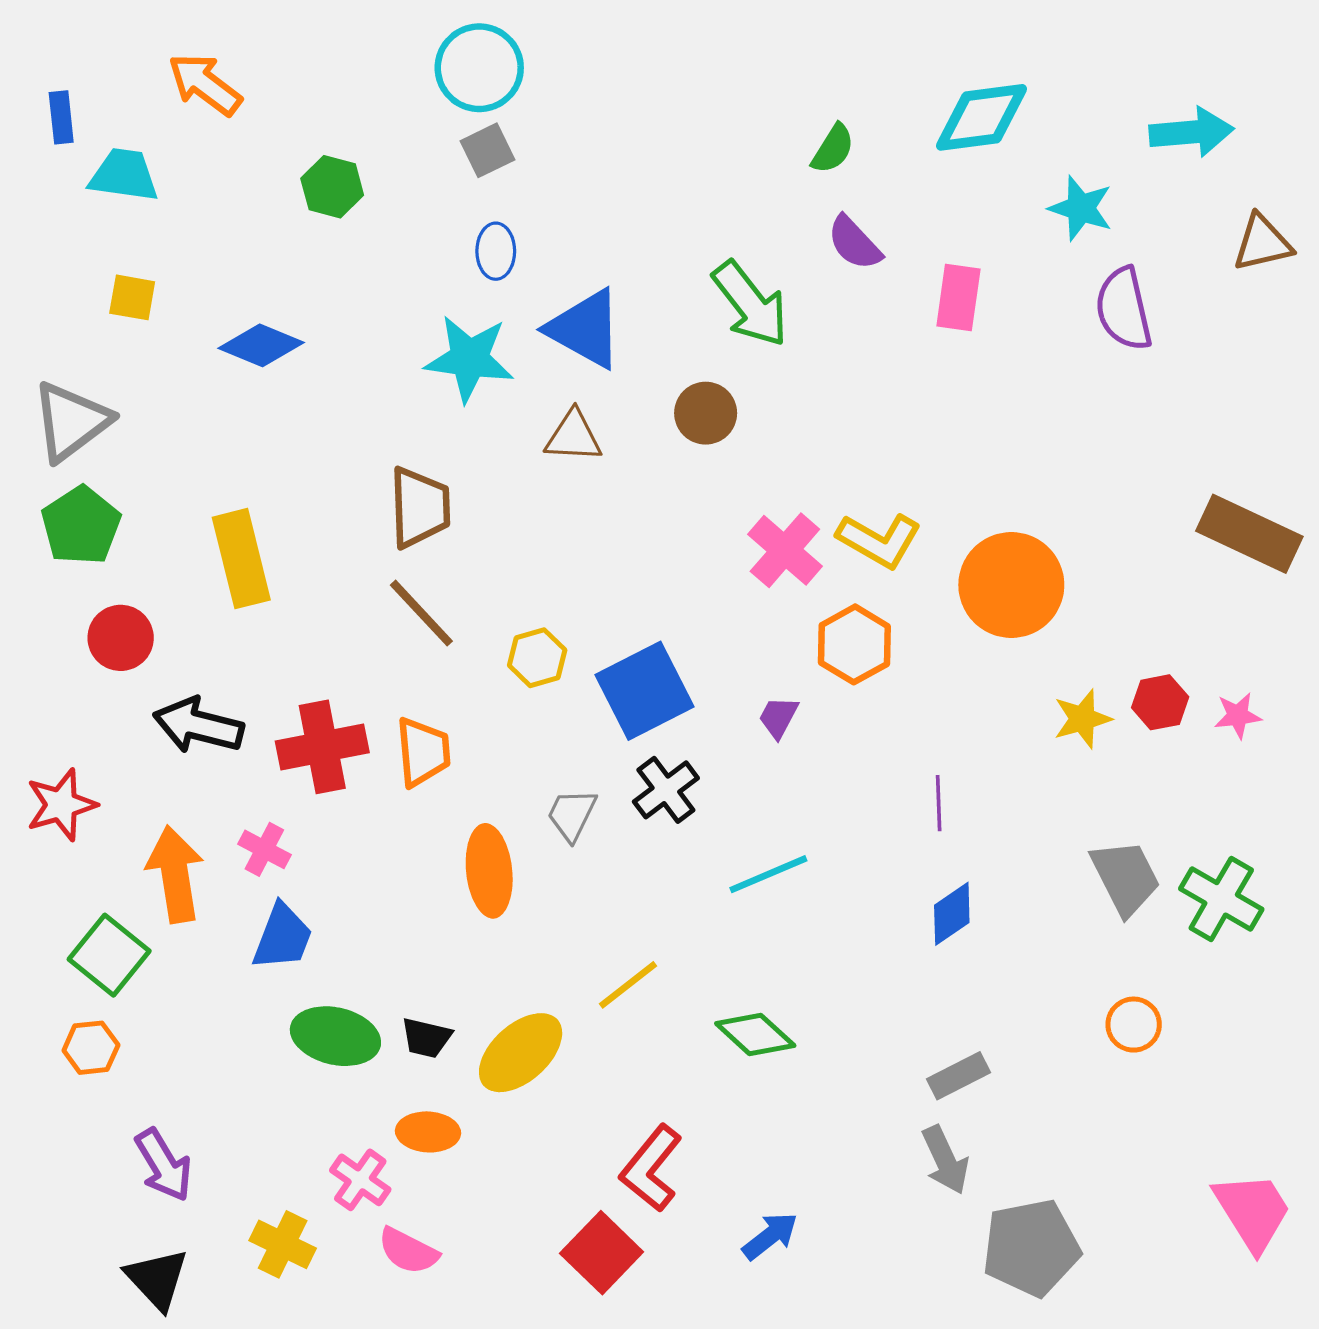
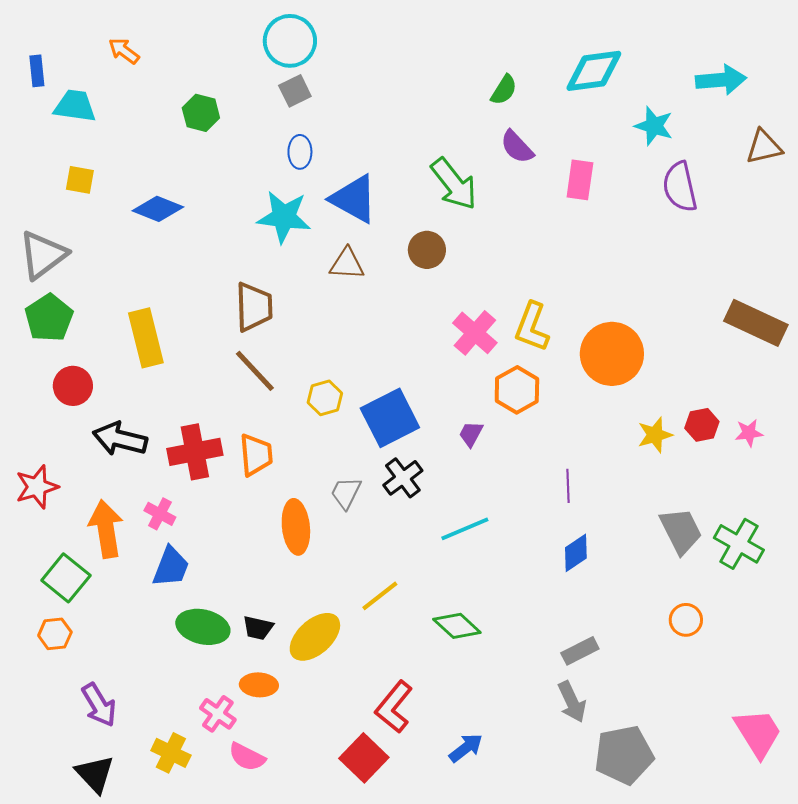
orange arrow: (205, 84) -> (124, 51), size x0.7
yellow L-shape: (879, 540) -> (532, 327), turned 81

